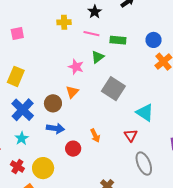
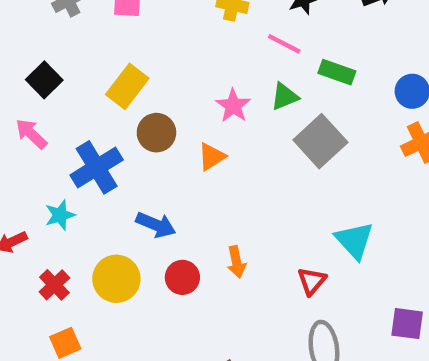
yellow rectangle: (16, 76) -> (127, 86), moved
gray square: (113, 89) -> (320, 141), moved
brown circle: (53, 103) -> (156, 133), moved
cyan star: (22, 138) -> (60, 215), moved
yellow circle: (43, 168) -> (116, 279), moved

